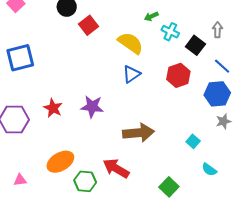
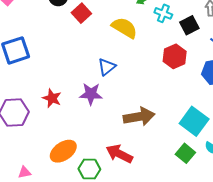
black square: (195, 45) -> (189, 25), turned 30
blue triangle: (131, 74) -> (107, 67), moved
cyan square: (193, 141) -> (194, 121), size x2.0
green square: (169, 187) -> (185, 153), moved

